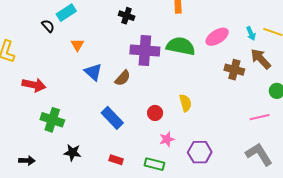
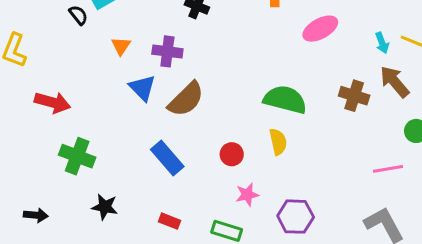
pink ellipse: (217, 37) -> (320, 29), moved
green semicircle: (181, 46) -> (285, 100), moved
purple cross: (145, 51) -> (167, 51), moved, size x0.7
brown semicircle: (123, 78) -> (186, 99), size x1.5

